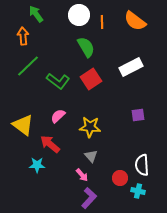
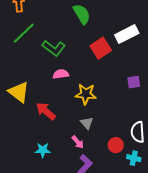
red square: (91, 79) -> (101, 48), moved
pink semicircle: (58, 116) -> (61, 74), moved, turned 35
cyan star: (37, 165) -> (43, 150), moved

